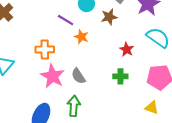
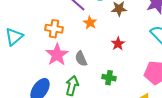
red star: (127, 49) -> (118, 44), moved
green cross: (120, 76) -> (109, 78), moved

